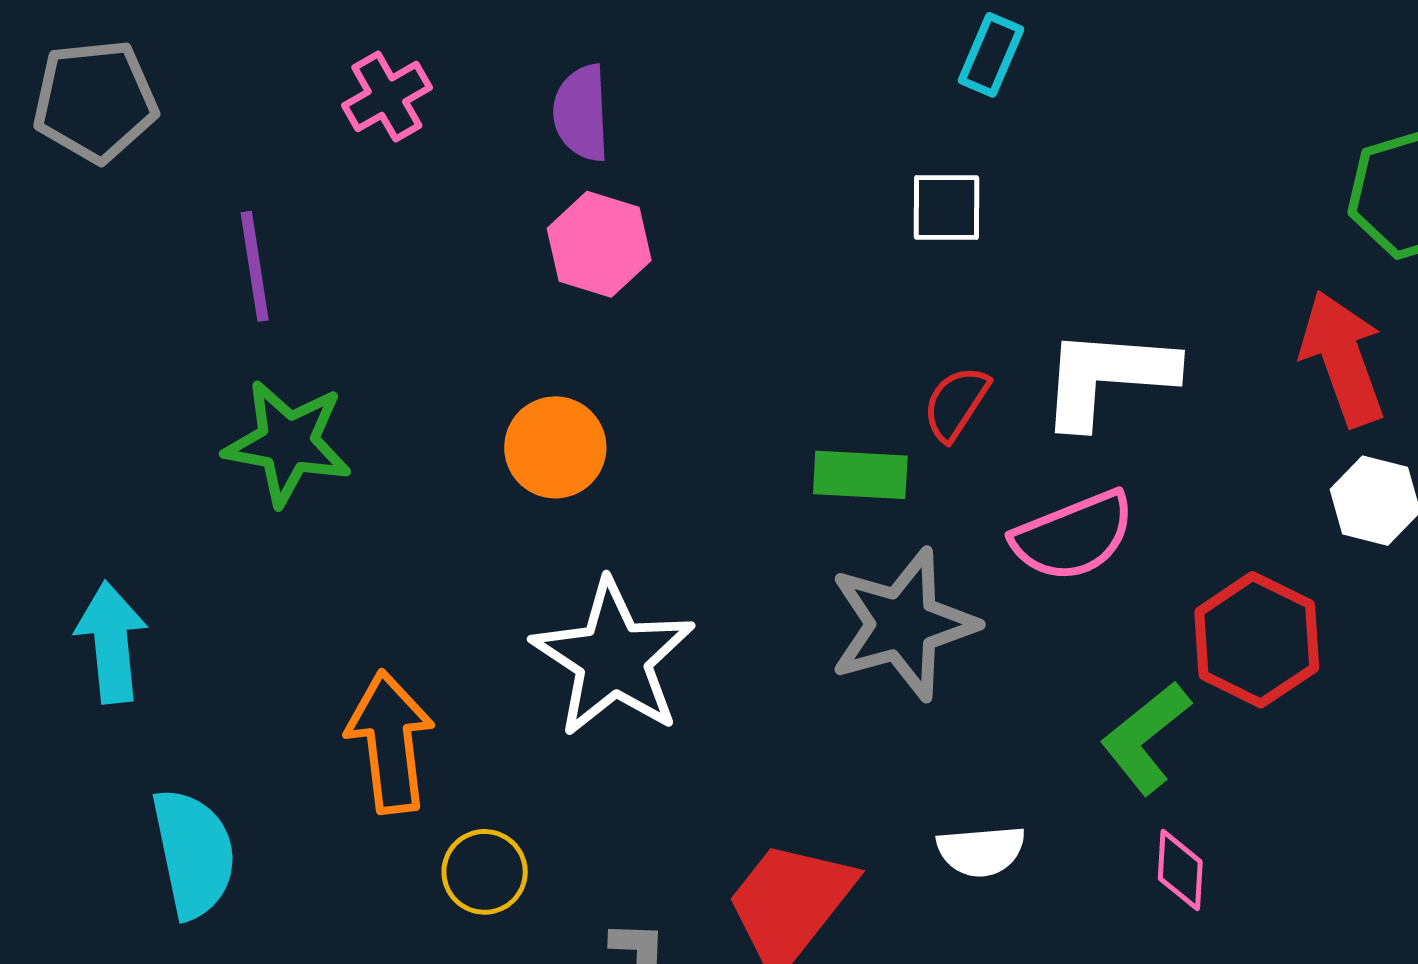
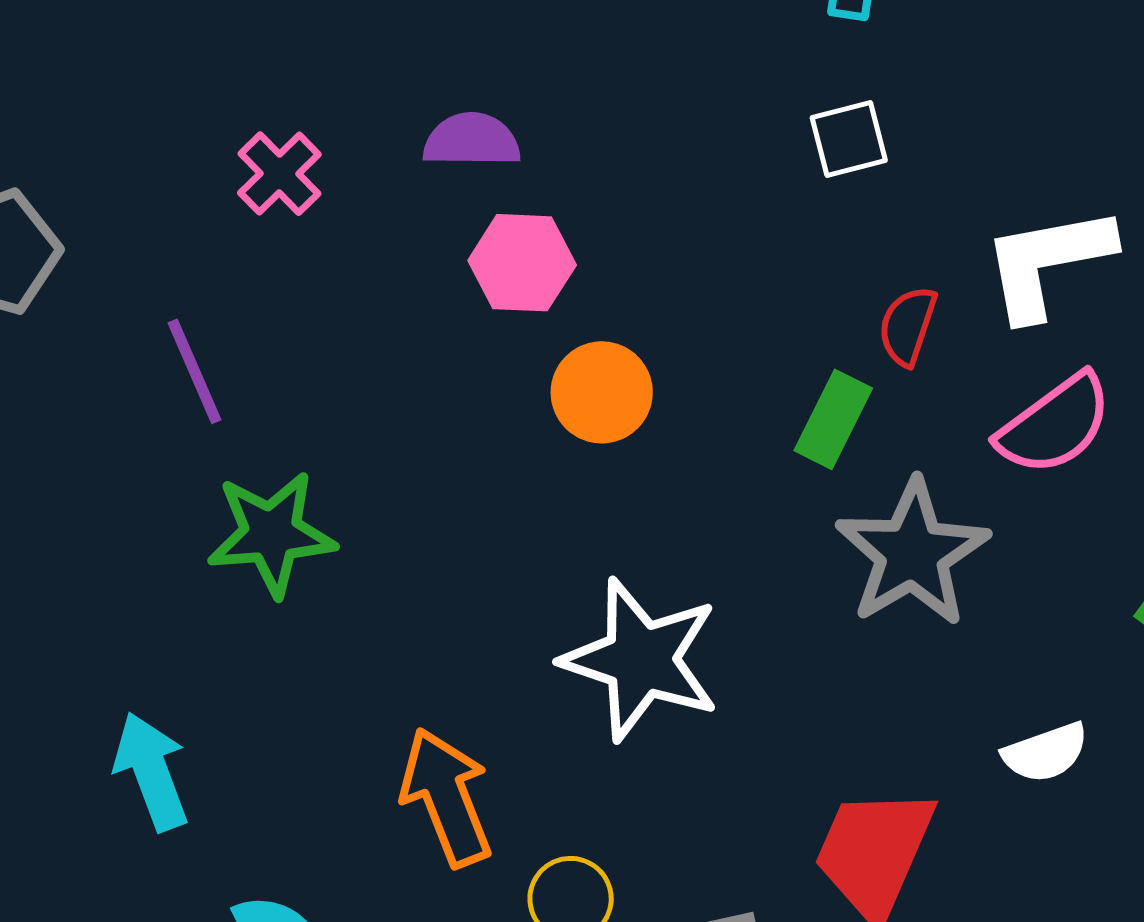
purple semicircle: (581, 113) -> (472, 140), turned 108
orange circle: (555, 447) -> (602, 392), moved
green rectangle: (860, 475) -> (833, 419), turned -52

